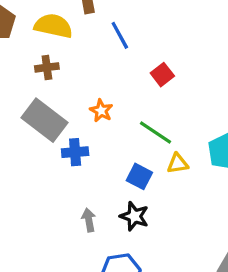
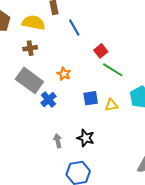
green line: (155, 133) -> (113, 70), moved
blue cross: (75, 152) -> (48, 100), turned -35
blue square: (139, 176) -> (91, 98), moved, turned -35

